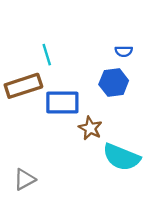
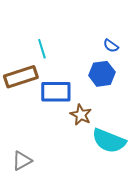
blue semicircle: (124, 51) -> (111, 46), turned 35

